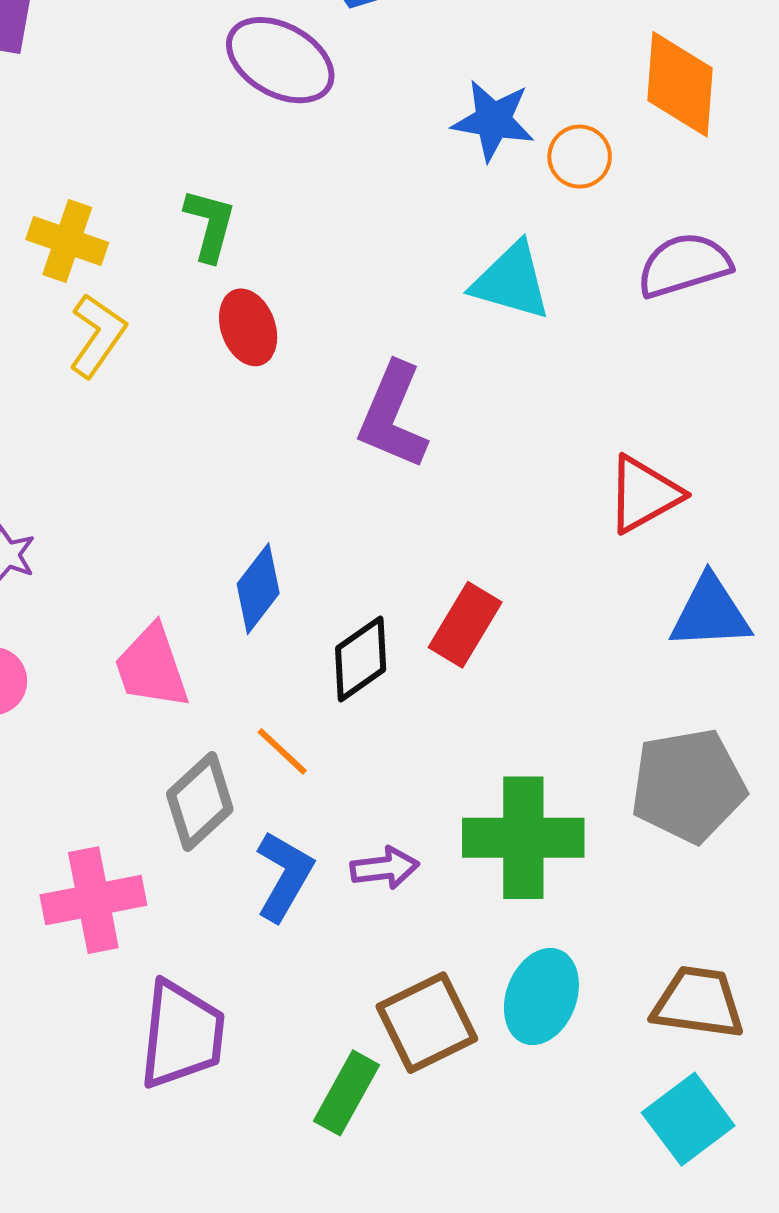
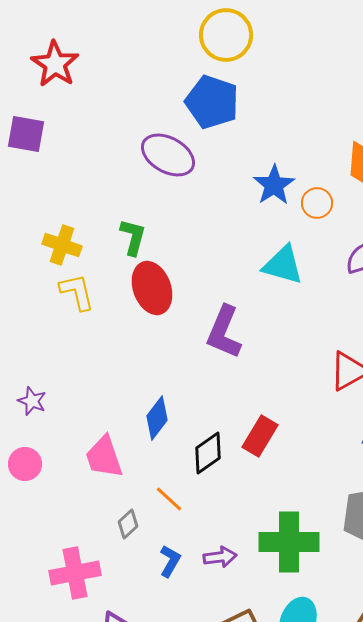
blue star: (493, 120) -> (274, 185), turned 30
red ellipse: (248, 327) -> (152, 288), size x1.4
yellow L-shape: (97, 335) -> (77, 292), turned -48
gray diamond: (200, 802) -> (128, 524), size x0.6
blue L-shape: (284, 876) -> (170, 561), size x0.7

